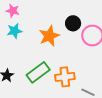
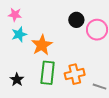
orange star: (49, 36) -> (42, 45), moved
green rectangle: (38, 72) -> (48, 73), turned -40

